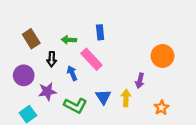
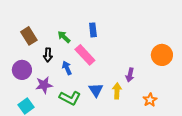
green arrow: (69, 40) -> (64, 37), turned 40
orange circle: (163, 56) -> (162, 55), moved

